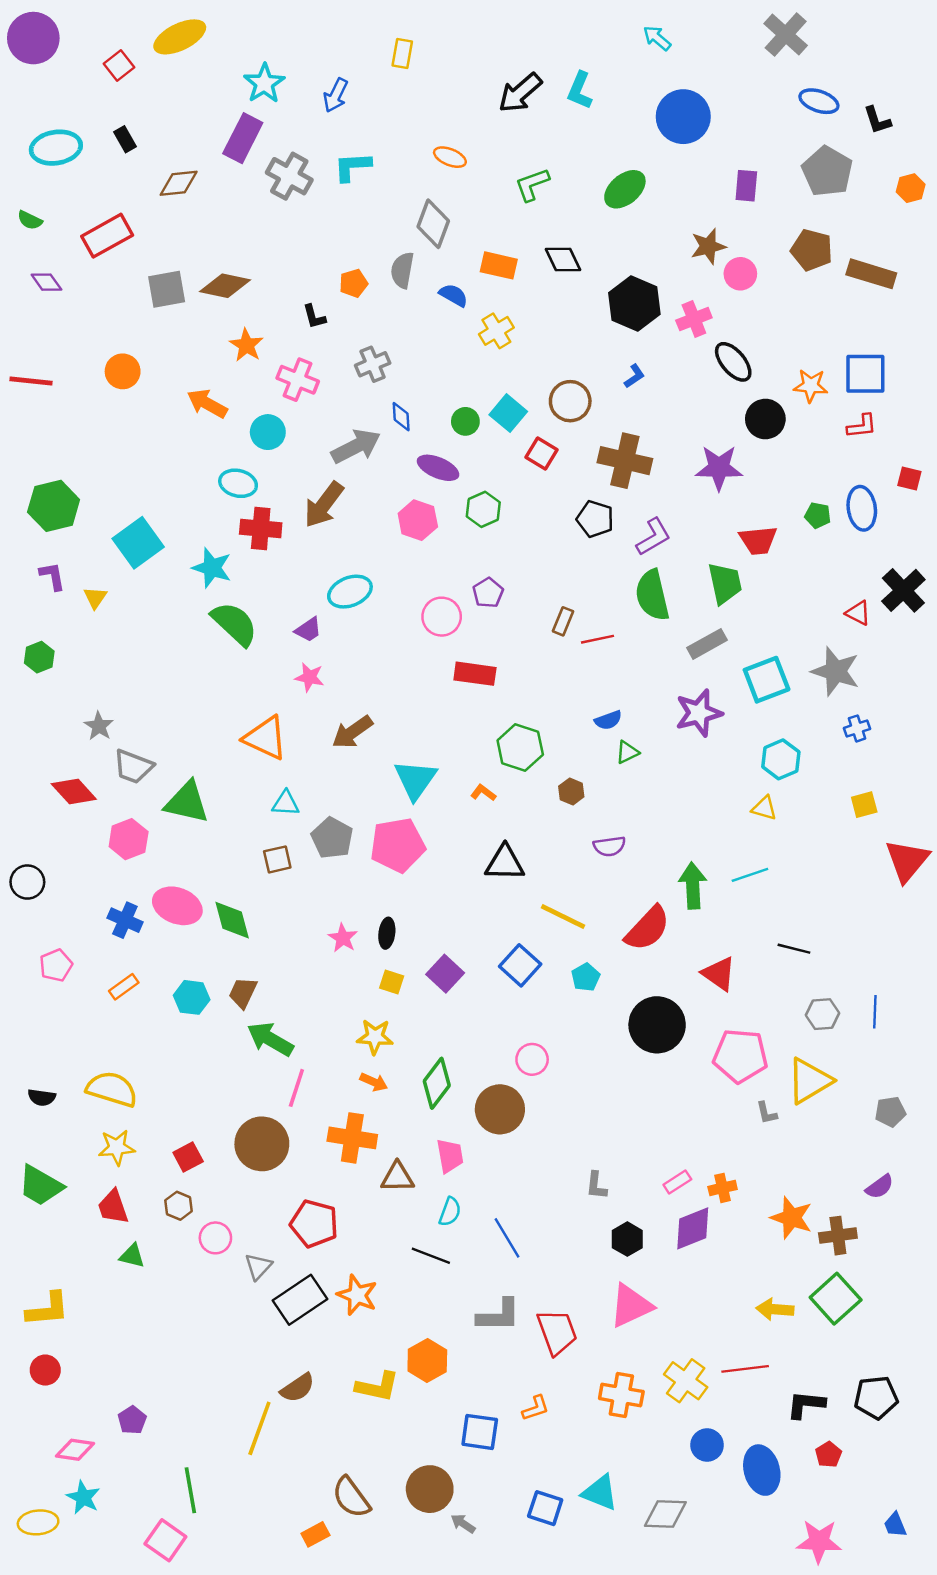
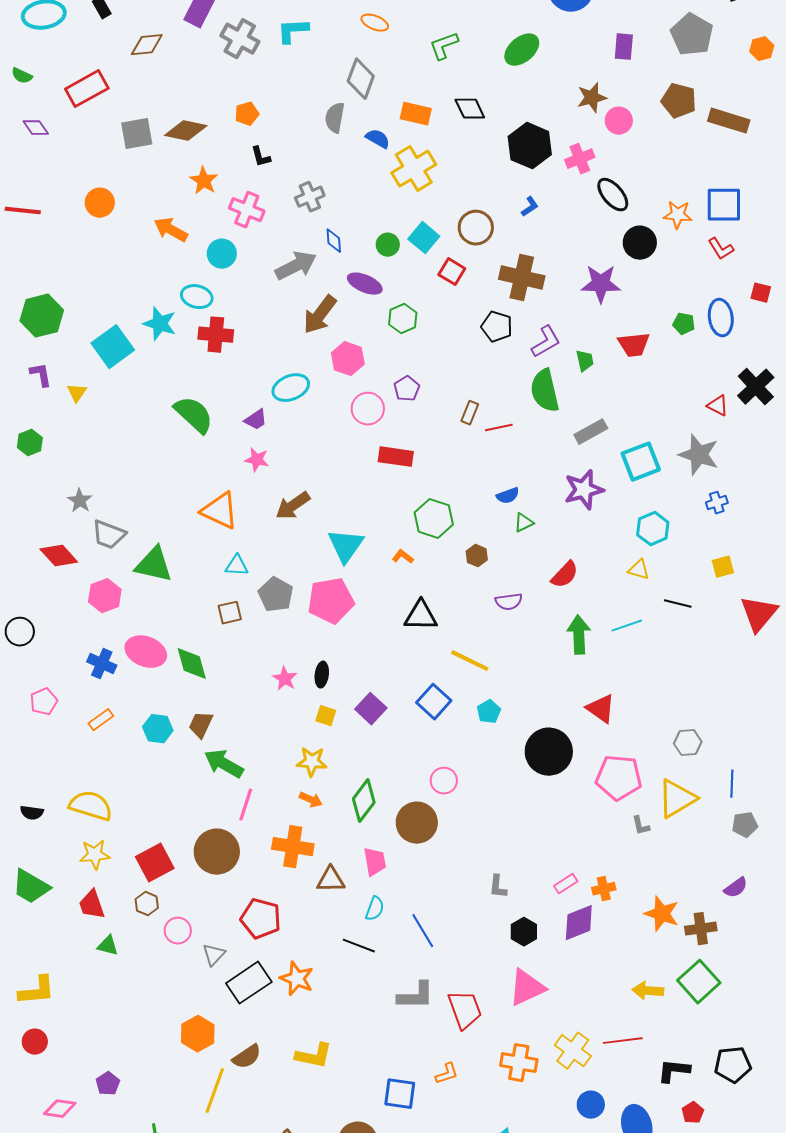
orange pentagon: (354, 283) -> (247, 114), moved
yellow cross: (496, 331) -> (414, 169), size x1.5
red L-shape: (862, 426) -> (721, 249), turned 64
brown arrow: (324, 505) -> (320, 315), moved
pink hexagon: (418, 520) -> (348, 359), moved
cyan star: (212, 568) -> (160, 324), moved
green trapezoid: (725, 583) -> (585, 361), moved, size x0.6
red semicircle: (648, 928) -> (565, 575), moved, size x0.7
black line: (794, 949) -> (678, 604), moved
blue line: (875, 1012) -> (732, 784), moved
red square: (188, 1157) -> (155, 863), size x1.5
orange hexagon: (427, 1361) -> (198, 1034), moved

